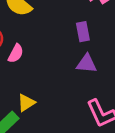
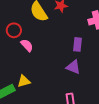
pink semicircle: (16, 53) -> (27, 45), turned -88

